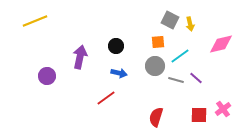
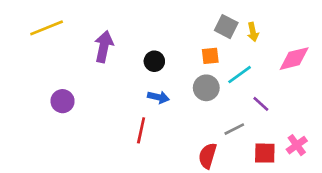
purple arrow: (80, 57) -> (104, 47), moved
gray line: (176, 80) -> (234, 129), moved, turned -42
red line: (106, 98) -> (141, 130), turned -42

